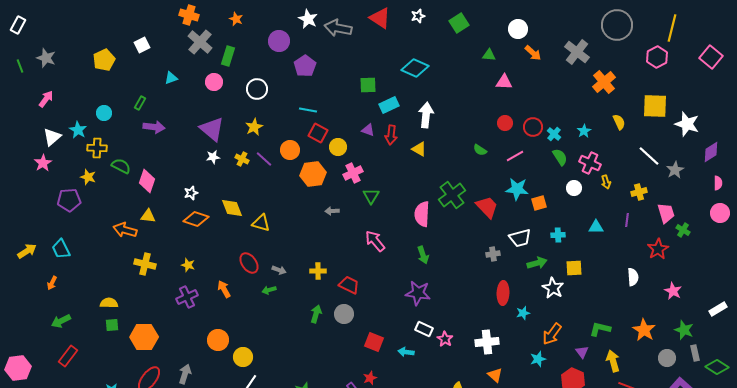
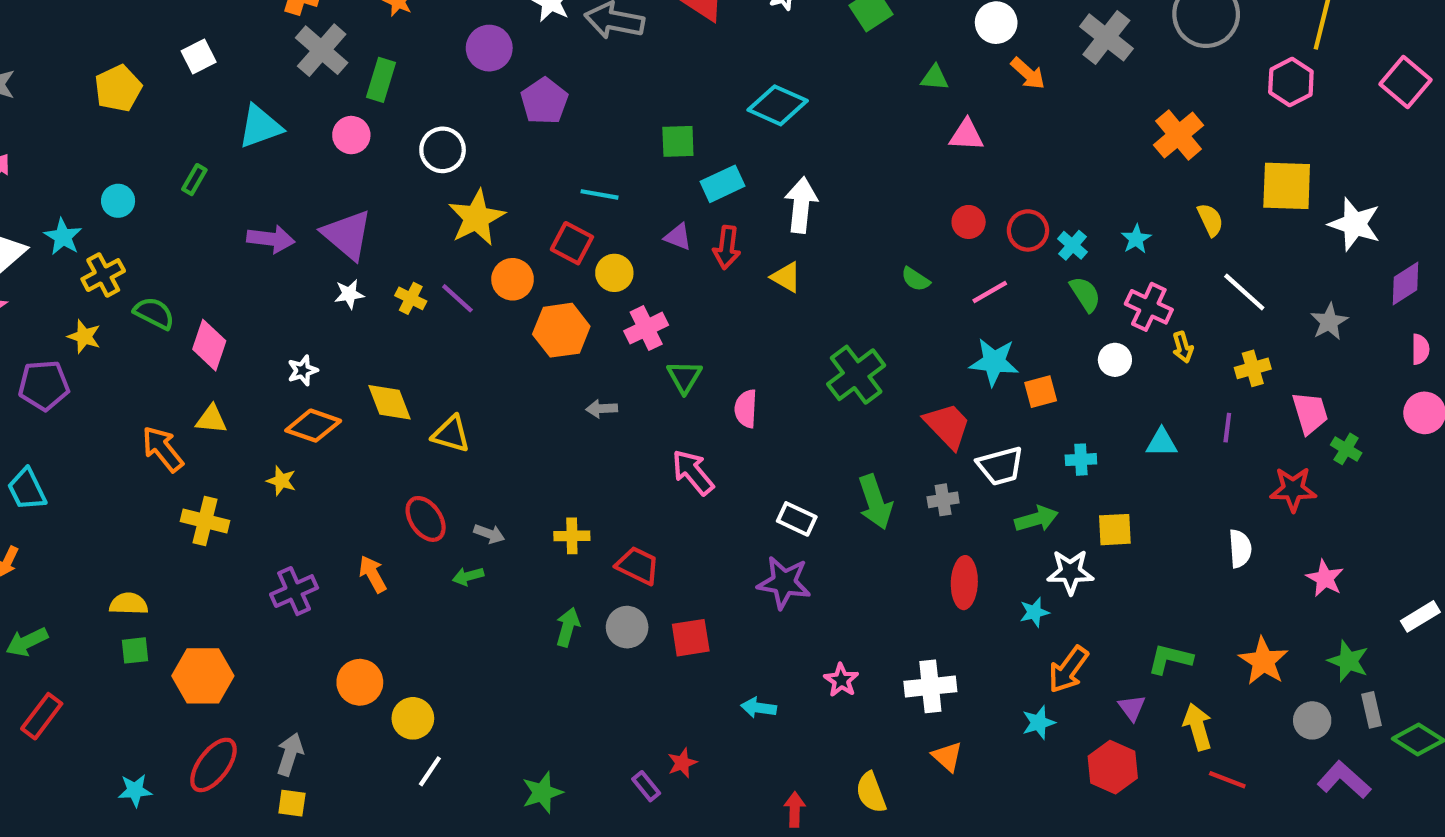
gray cross: (577, 52) -> (1106, 37), moved
cyan triangle: (171, 78) -> (260, 127), size x1.6
cyan line: (308, 110) -> (600, 194), moved
purple arrow: (154, 127) -> (271, 239), moved
yellow star: (254, 127) -> (476, 218), moved, size x1.5
yellow cross: (97, 148) -> (103, 275), turned -30
white line: (649, 156) -> (1244, 292), moved
red trapezoid: (487, 207) -> (947, 426), moved
pink semicircle: (422, 214) -> (746, 409), moved, size x0.7
orange arrow: (125, 230) -> (163, 449), turned 35
red star: (658, 249) -> (1293, 489), turned 30
green arrow: (423, 255) -> (875, 502), moved, size x1.4
yellow star: (188, 265) -> (281, 481), moved
white star: (553, 288) -> (1070, 572), turned -30
cyan star: (523, 313) -> (1034, 612), moved
white rectangle: (424, 329) -> (797, 519), moved
red square: (374, 342) -> (691, 638), moved, turned -30

